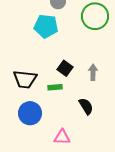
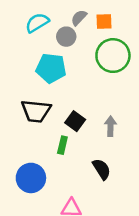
black trapezoid: (25, 79) -> (36, 111), moved
green rectangle: (55, 87) -> (62, 145), turned -72

